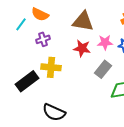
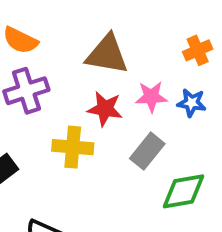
purple cross: (43, 39) -> (26, 91), size x1.5
yellow cross: (51, 67) -> (73, 147), moved

